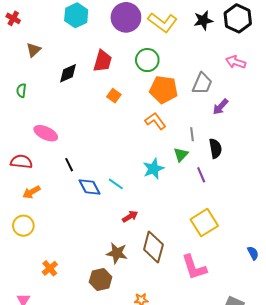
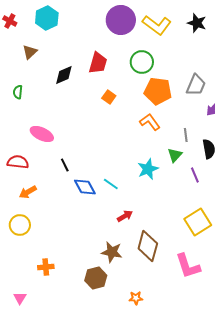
cyan hexagon: (76, 15) -> (47, 18), moved
black star: (203, 20) -> (197, 23), turned 30
orange cross: (50, 268) -> (46, 267), turned 35

